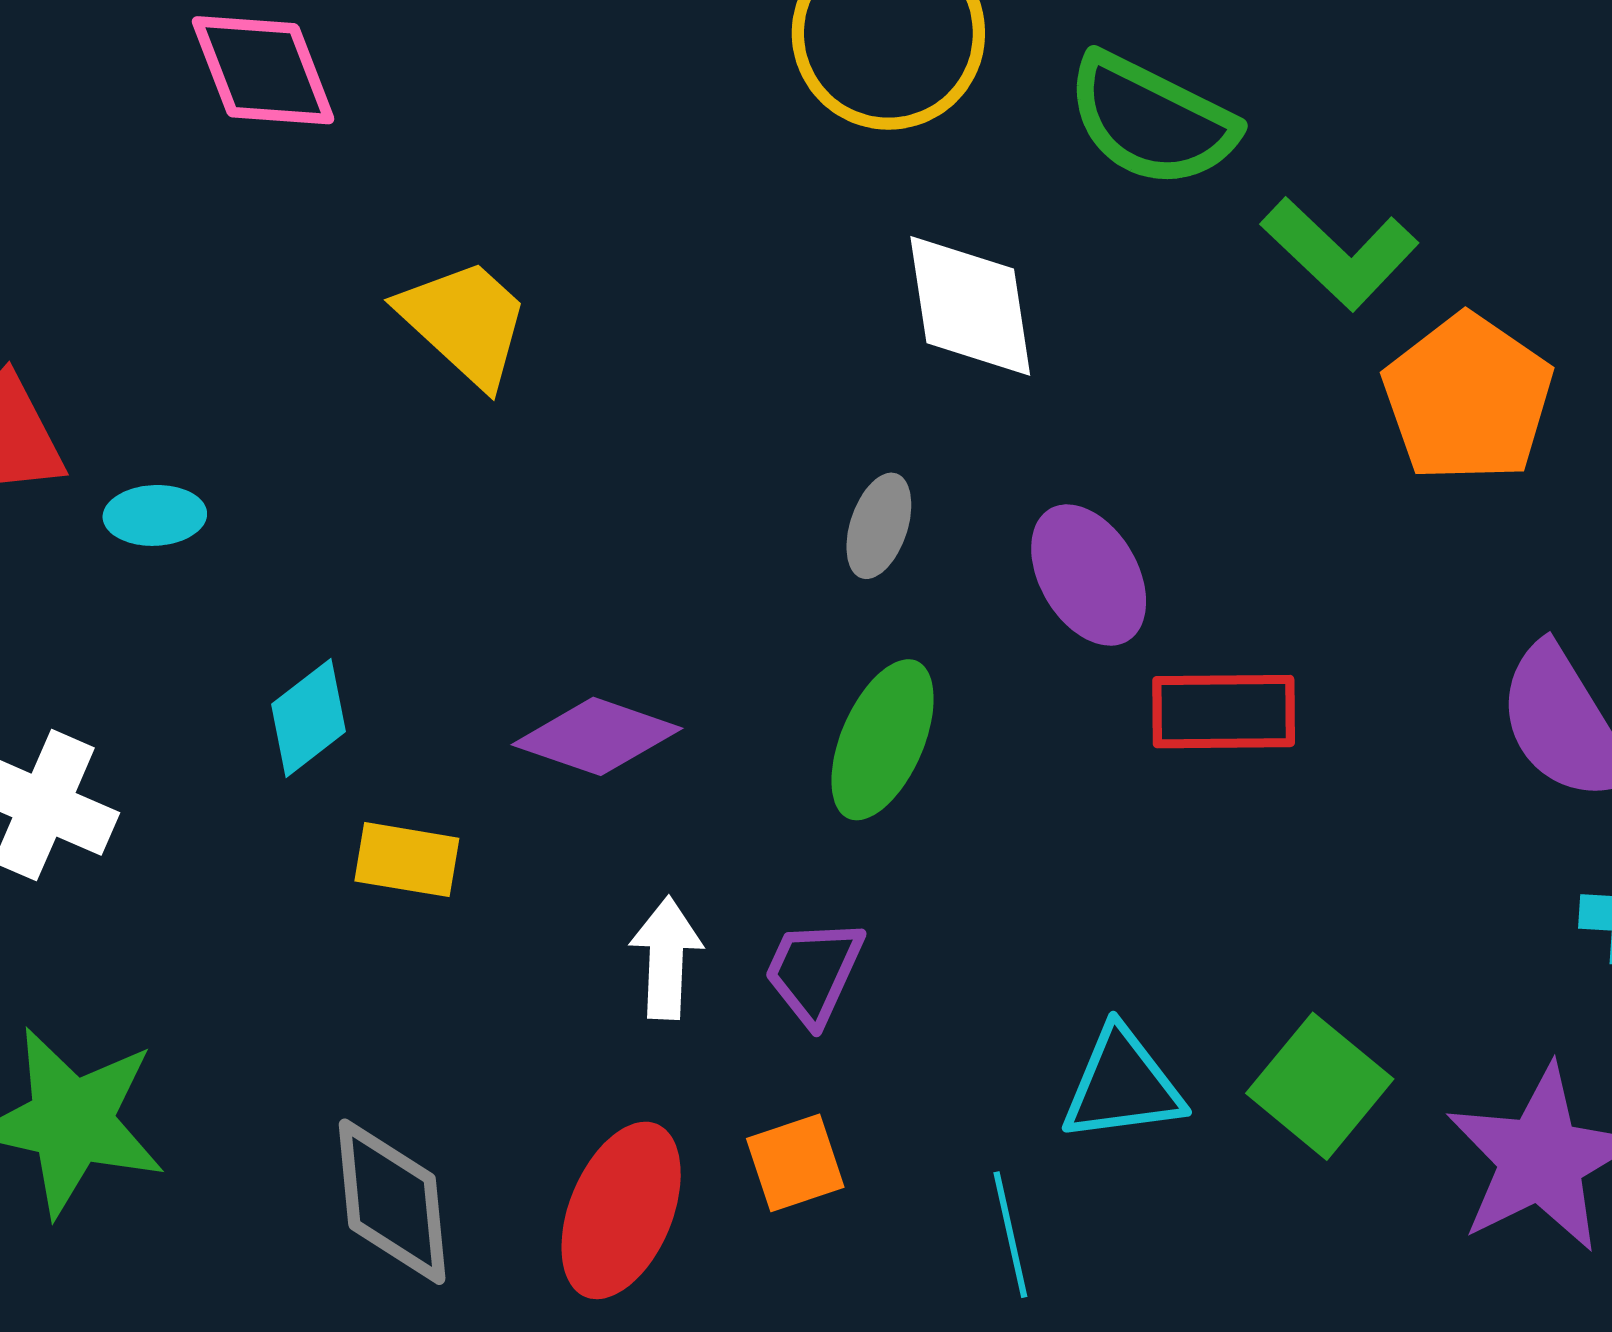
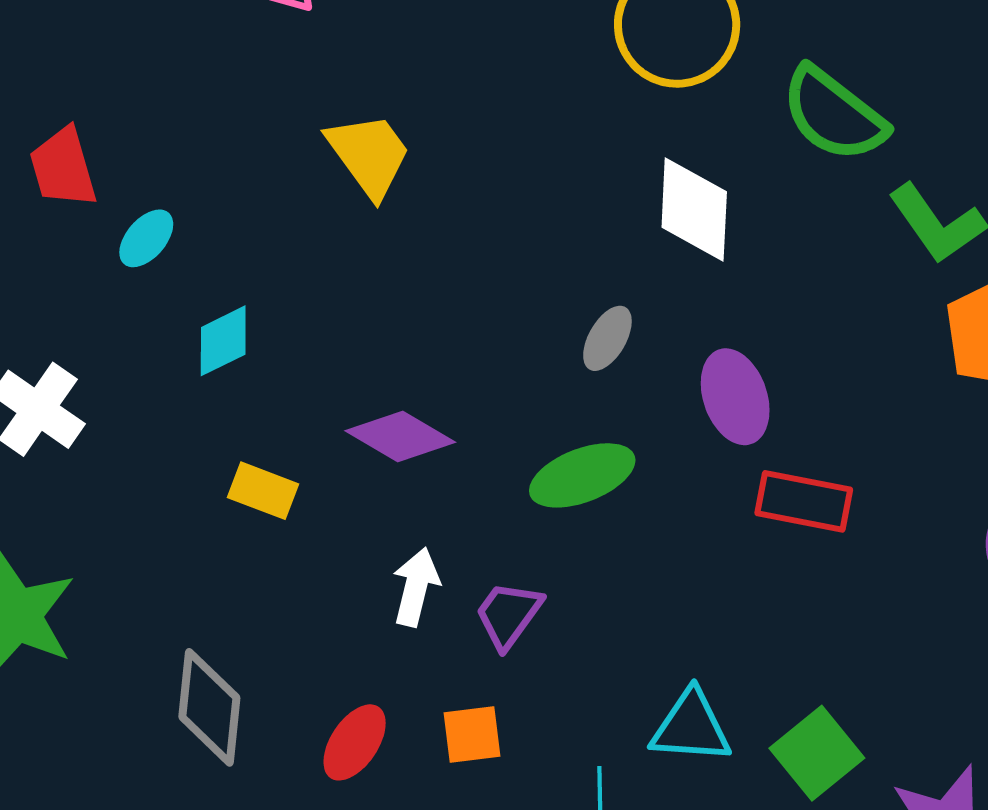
cyan ellipse: (155, 515) -> (146, 238), turned -58
cyan diamond: (308, 718) -> (223, 341), moved
green ellipse: (883, 740) -> (582, 475), turned 34
red ellipse: (621, 1210) -> (355, 742), size x0.7

